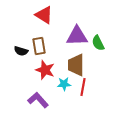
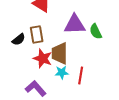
black semicircle: (21, 51) -> (19, 39), turned -56
brown trapezoid: (76, 65) -> (60, 53), moved

